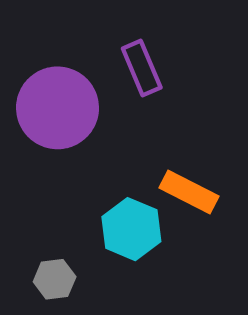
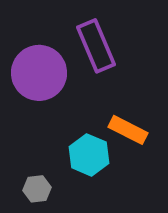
purple rectangle: (142, 68) -> (96, 46), size x1.4

